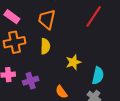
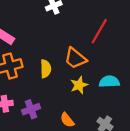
orange trapezoid: (47, 19) -> (75, 58), moved, turned -60
cyan semicircle: (98, 76) -> (109, 82), moved, turned -102

